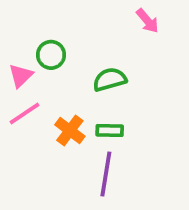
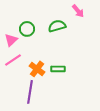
green semicircle: (110, 79) -> (57, 26), moved
purple line: (106, 174) -> (30, 92), moved

